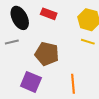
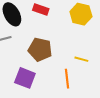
yellow line: (88, 42) -> (81, 59), moved

